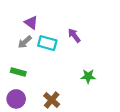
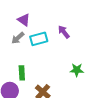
cyan rectangle: (47, 43) -> (39, 39), turned -30
green rectangle: (18, 72) -> (22, 73), moved, turned 72

